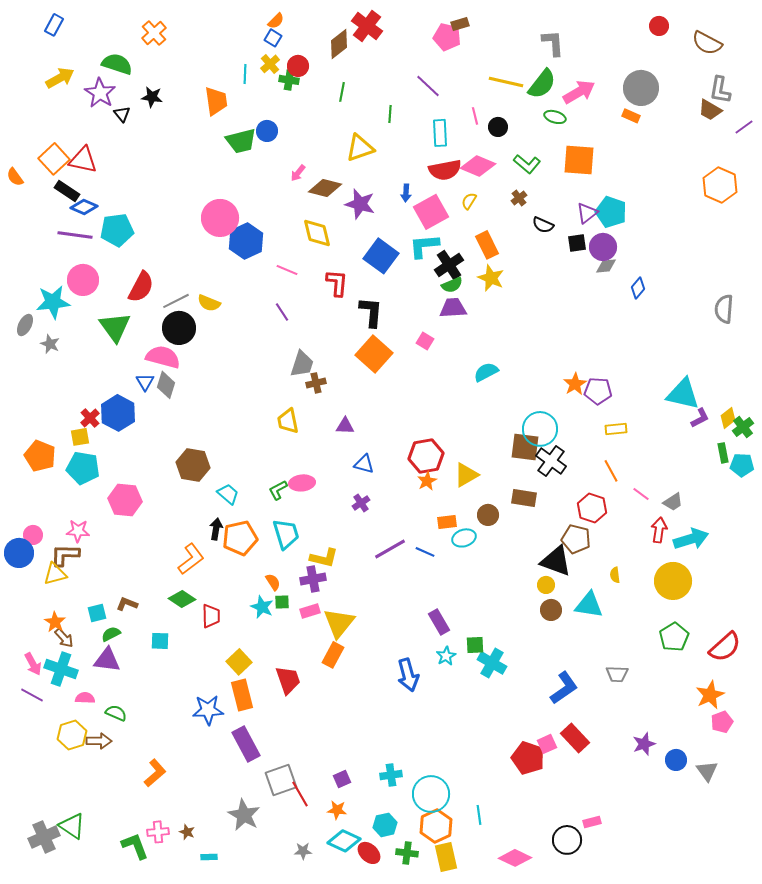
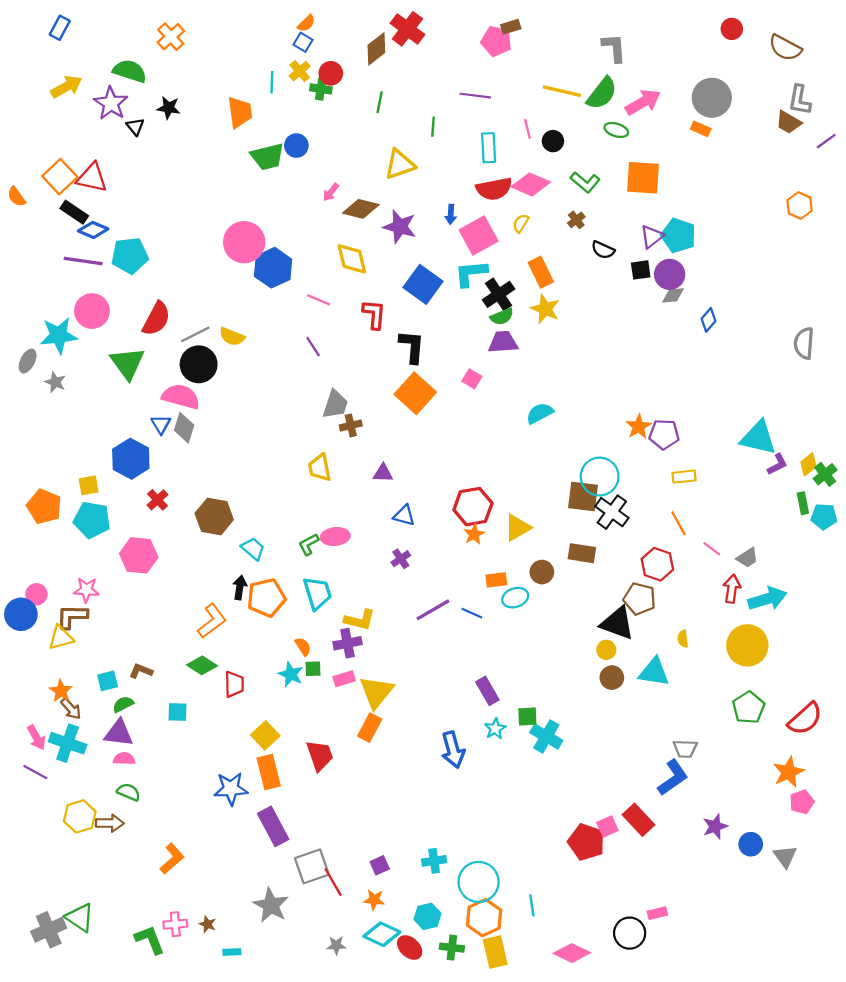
purple line: (428, 86) -> (475, 96), turned -36
orange hexagon: (720, 185) -> (800, 206), size x0.7
red cross: (90, 418) -> (158, 500), moved
blue L-shape: (564, 688) -> (673, 778), moved
pink semicircle: (85, 698) -> (124, 759), moved

